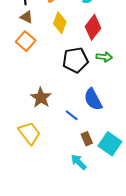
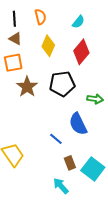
orange square: (26, 41) -> (13, 63), turned 36
green arrow: (104, 57) -> (95, 99), moved
brown star: (41, 98) -> (27, 87), moved

